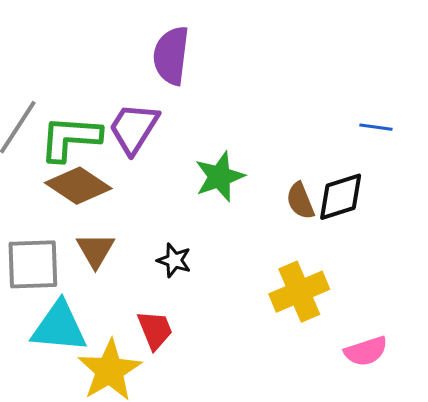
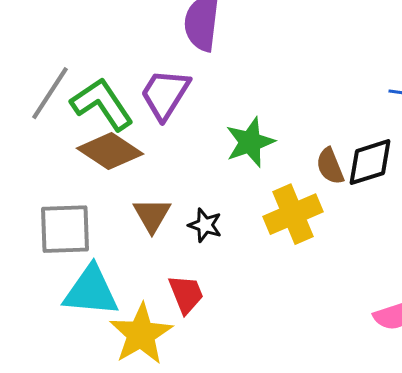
green L-shape: (70, 138) -> (102, 104), turned 52
brown triangle: (95, 250) -> (152, 215), moved
yellow cross: (299, 292) -> (293, 214), moved

